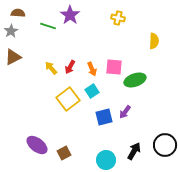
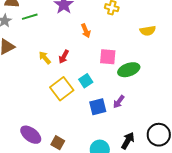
green line: (48, 26) -> (30, 17), moved, turned -35
yellow semicircle: (154, 41) -> (148, 31), turned 77
orange arrow: (92, 69) -> (86, 31), moved
brown square: (64, 153) -> (58, 143), turned -32

